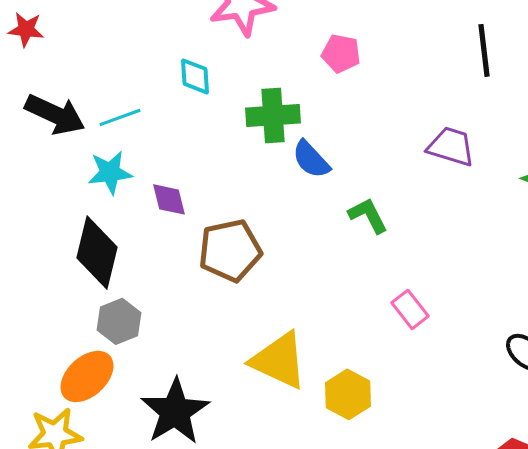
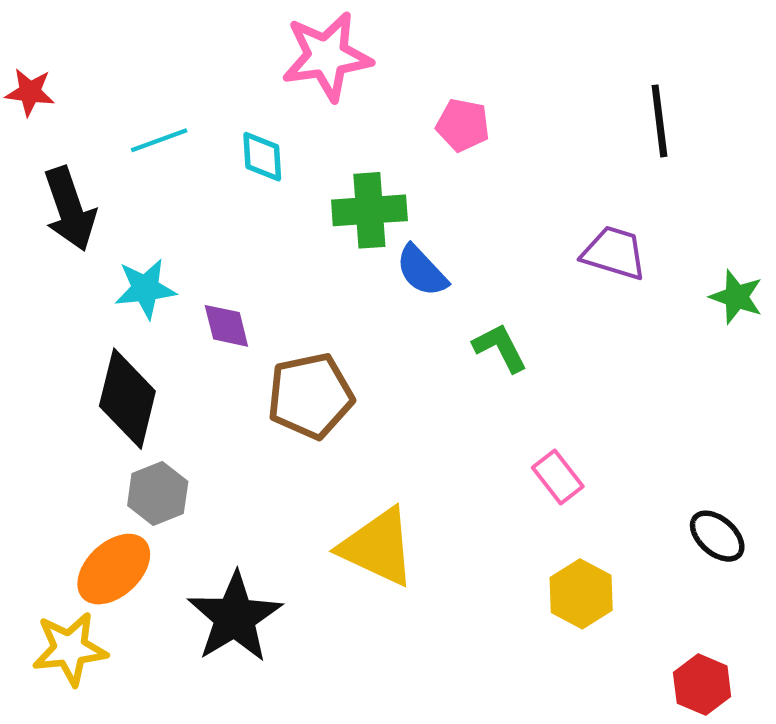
black arrow: (55, 114) -> (70, 209), turned 46
cyan line: (120, 117) -> (159, 140), moved
yellow hexagon: (348, 394) -> (581, 594), moved

